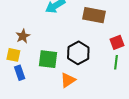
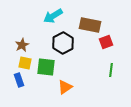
red square: (117, 42) -> (106, 42), moved
black hexagon: (78, 53) -> (63, 43), moved
yellow square: (13, 55) -> (25, 63), moved

